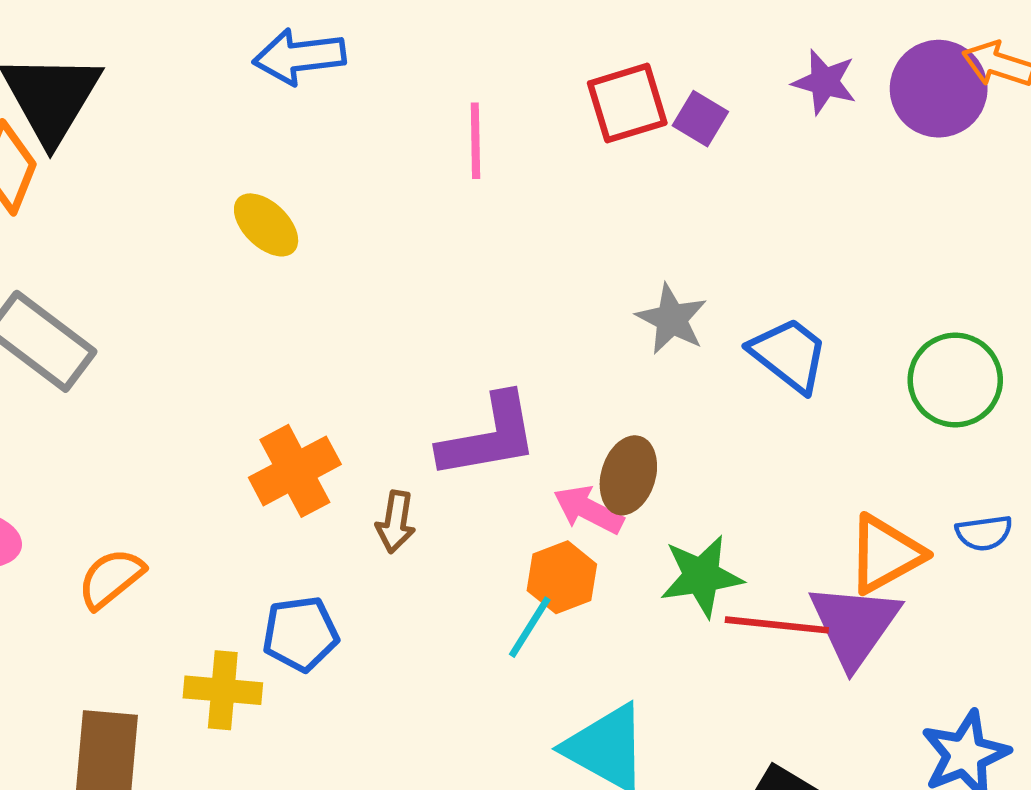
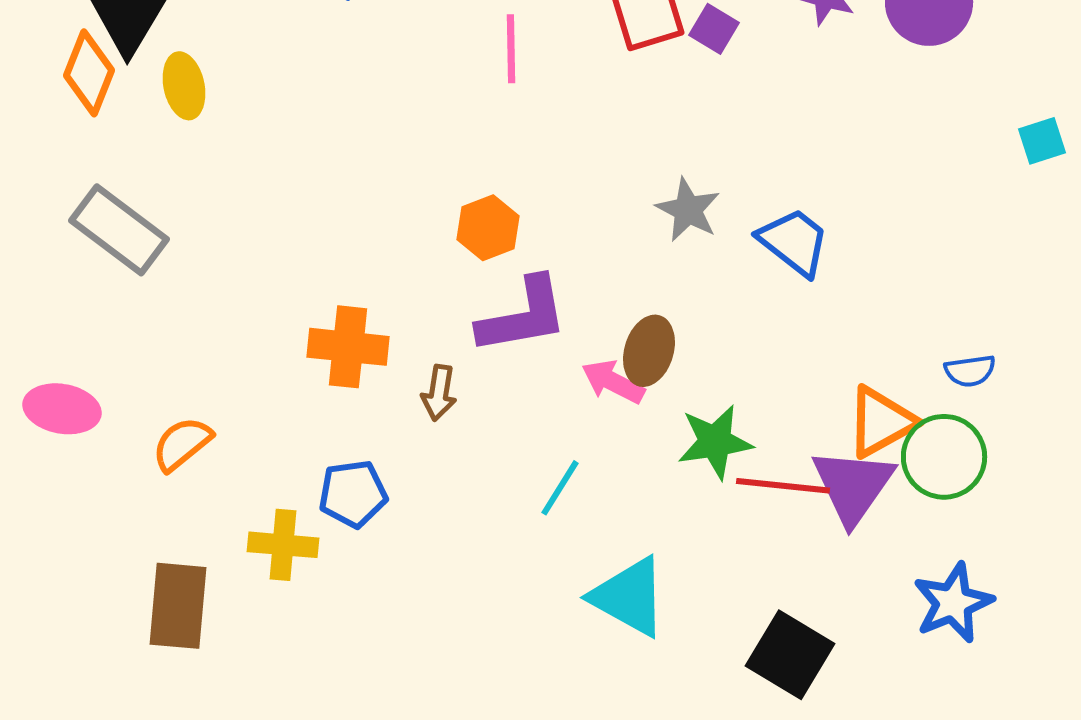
yellow ellipse: (266, 225) -> (184, 86), moved, turned 34
green circle: (955, 380) -> (944, 457), moved
orange cross: (295, 471) -> (348, 347), turned 34
blue semicircle: (984, 533) -> (970, 371), moved
orange hexagon: (562, 577) -> (488, 228), moved

